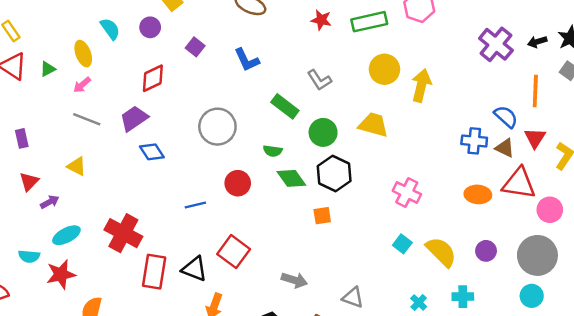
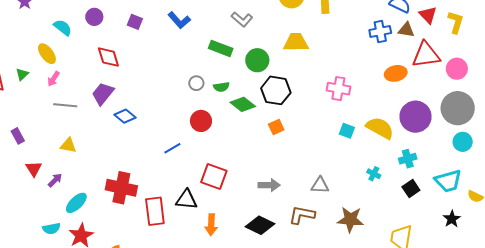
red diamond: (153, 78) -> (108, 57), turned -65
gray circle: (217, 127) -> (196, 83), moved, size x0.5
purple circle: (486, 251) -> (415, 117), size x1.8

